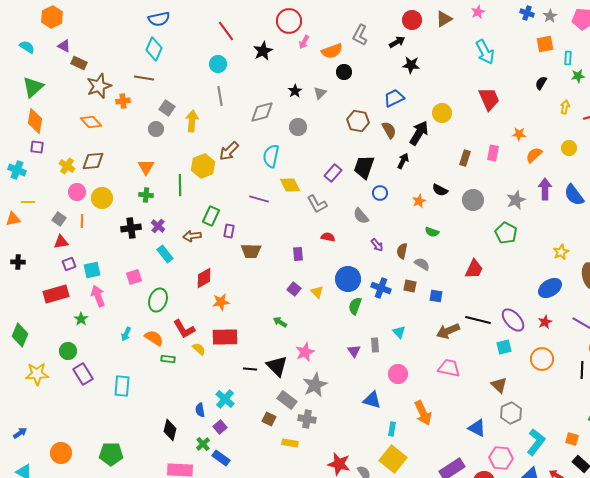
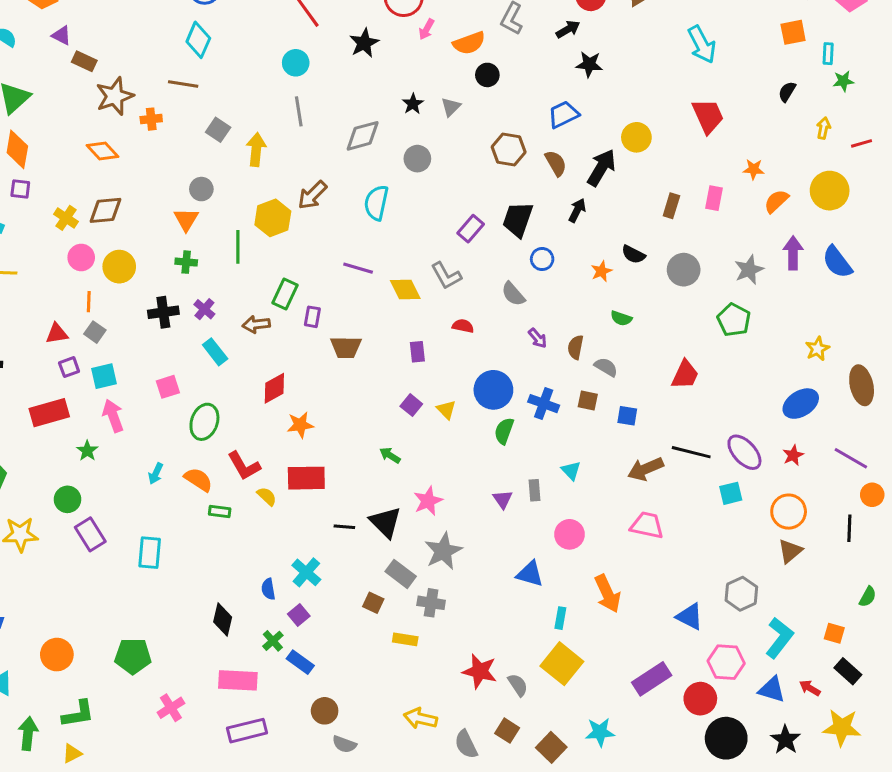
gray circle: (156, 129) -> (201, 189), moved
yellow circle: (569, 148) -> (830, 191), size x1.6
yellow diamond: (290, 185) -> (405, 289), moved
gray square: (59, 219) -> (95, 332), moved
brown triangle: (499, 385) -> (790, 551), moved, turned 36

